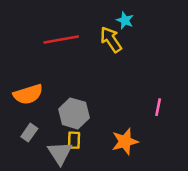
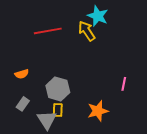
cyan star: (125, 20) -> (98, 16), size x1.5
orange semicircle: (28, 94) -> (22, 74), size x0.6

